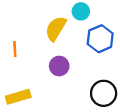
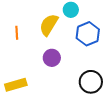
orange line: (15, 49) -> (17, 33), moved

